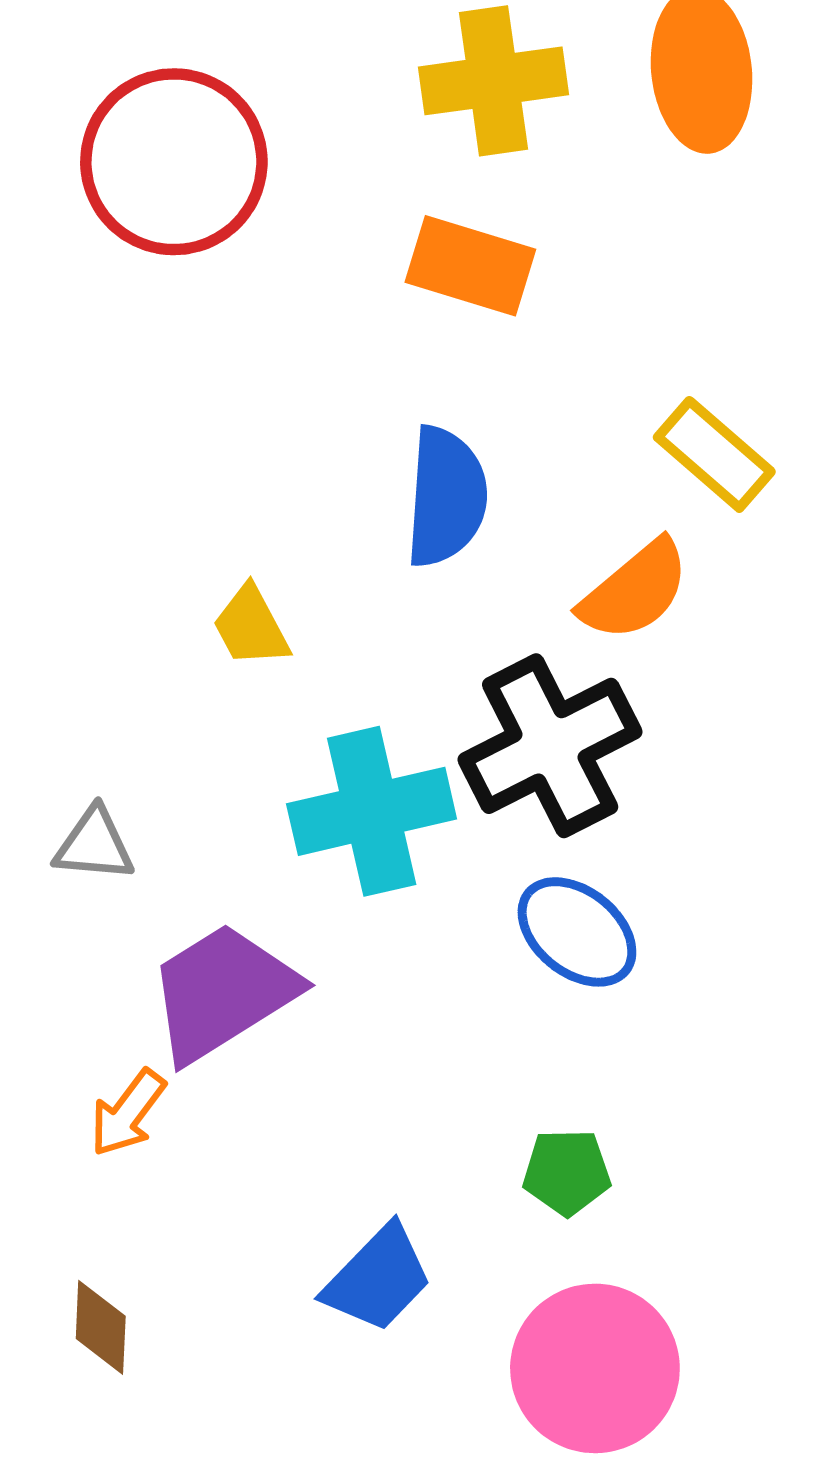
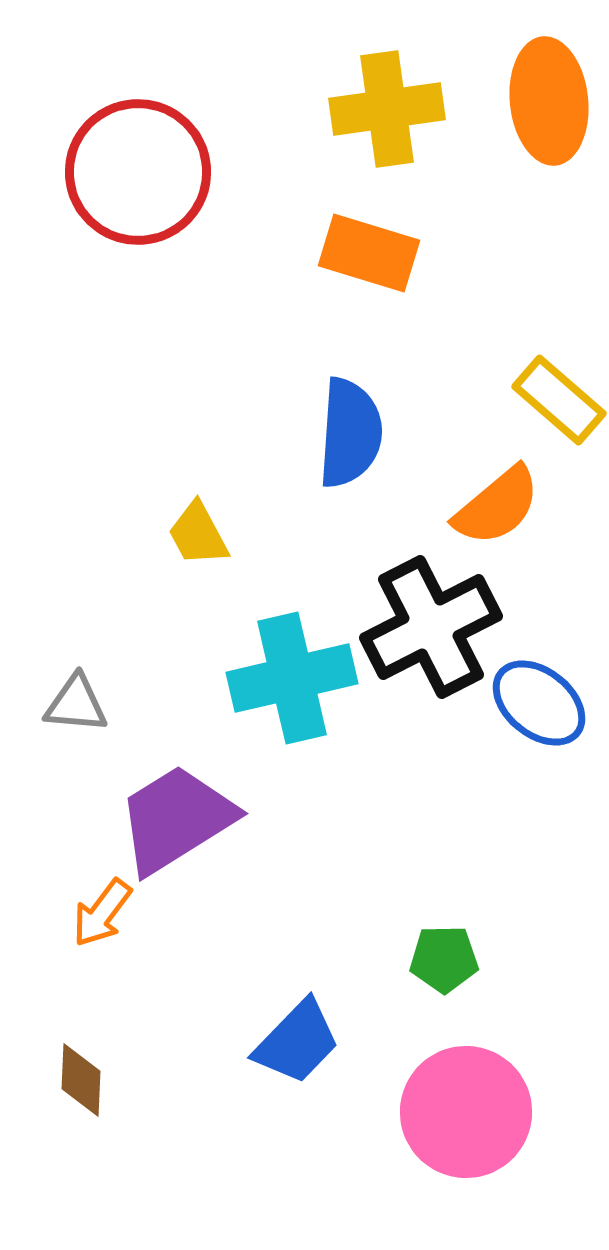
blue ellipse: (577, 932) -> (539, 703), moved

